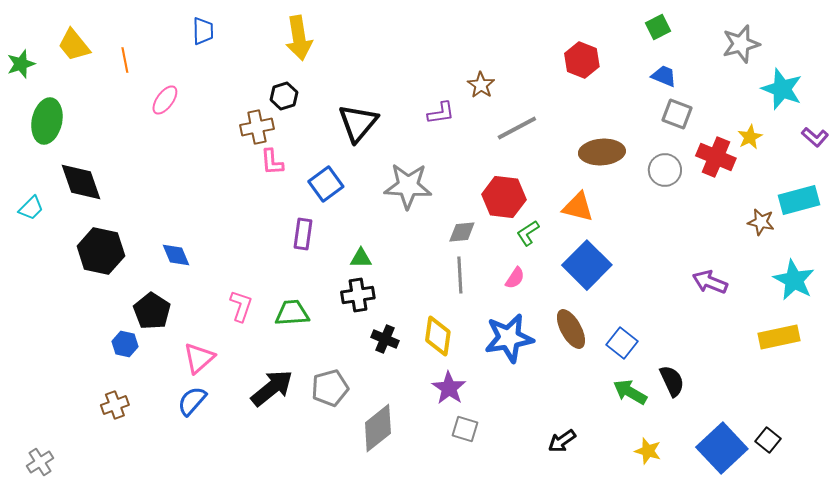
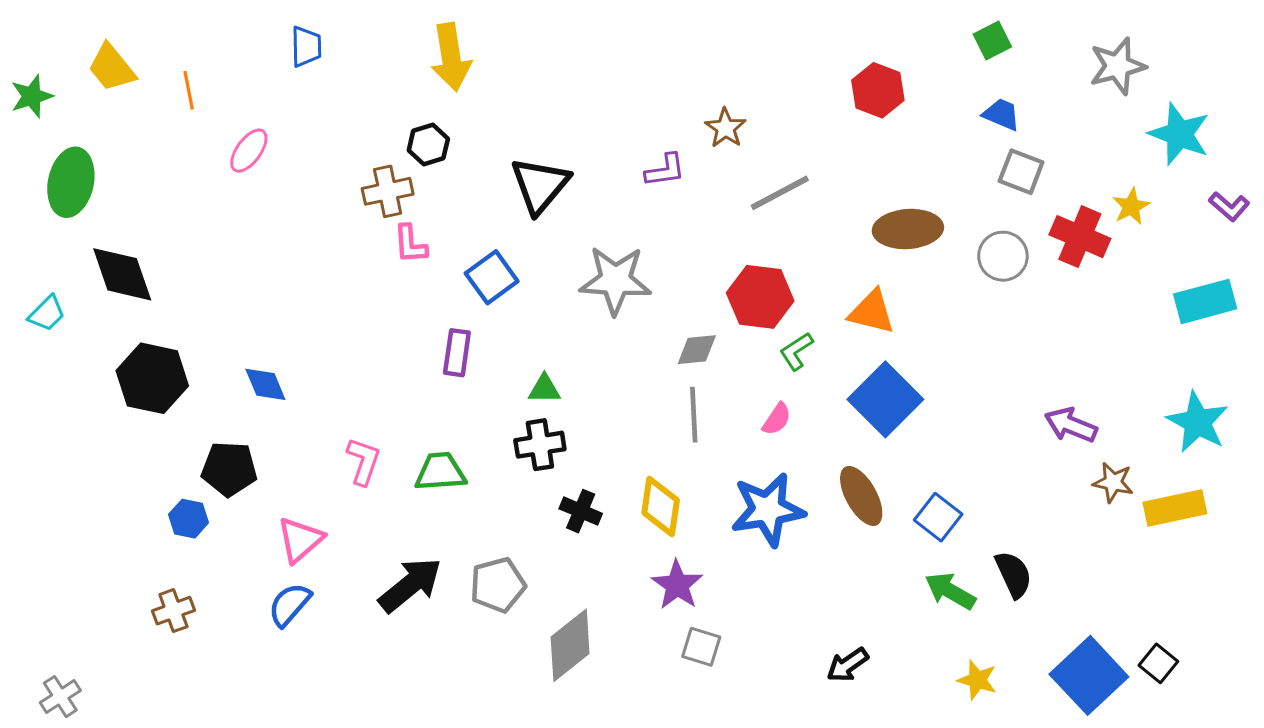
brown star: (761, 222) -> (1113, 482), moved
black pentagon: (152, 311) -> (229, 469), turned -30

